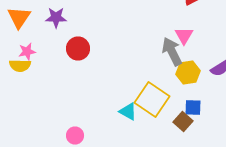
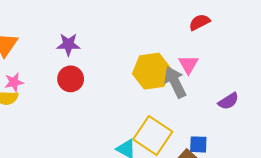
purple star: (56, 18) -> (68, 44), moved
yellow hexagon: (188, 72) -> (152, 71), moved, size x1.4

